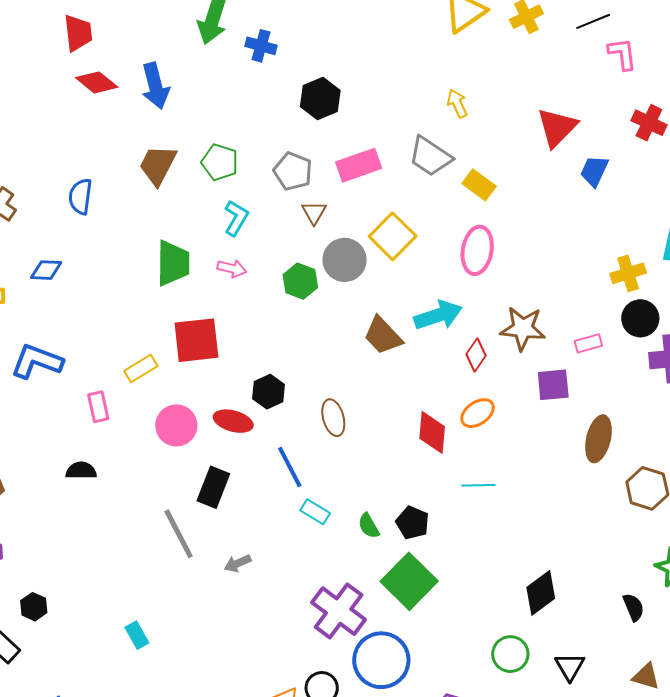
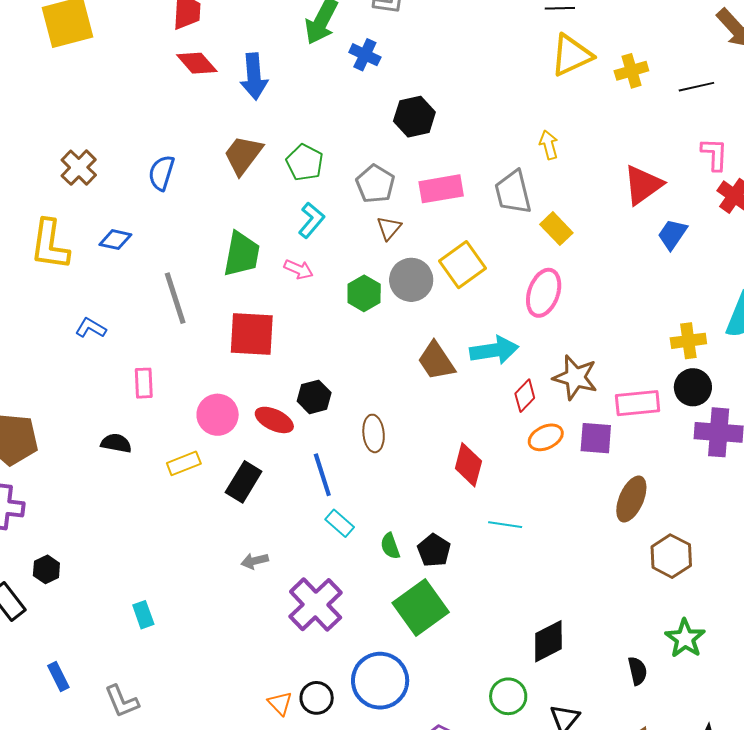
pink L-shape: (622, 54) -> (714, 154), moved
gray trapezoid: (430, 156) -> (513, 192), turned 33
pink rectangle: (588, 343) -> (638, 403), size x1.6
blue L-shape: (37, 361) -> (91, 328), size x0.6
yellow rectangle: (141, 369) -> (184, 463), moved
orange ellipse: (478, 413) -> (546, 437), moved
gray line: (179, 534) -> (175, 298), moved
purple cross: (339, 611) -> (316, 605), moved

